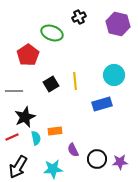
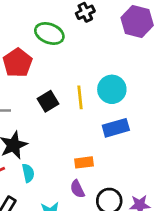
cyan circle: (114, 75) -> (112, 89), moved
orange rectangle: (55, 131) -> (84, 162), moved

